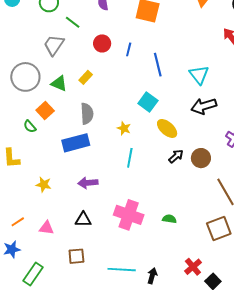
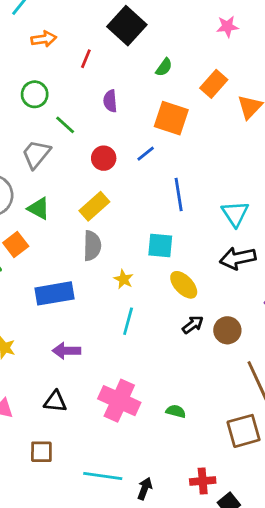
blue line: (129, 49) -> (146, 154), moved, turned 32
yellow rectangle: (86, 77) -> (94, 206), moved, size x1.5
cyan square: (148, 102) -> (160, 245), turned -36
gray semicircle: (87, 114) -> (92, 246), moved
red cross: (193, 267) -> (203, 481), turned 30

